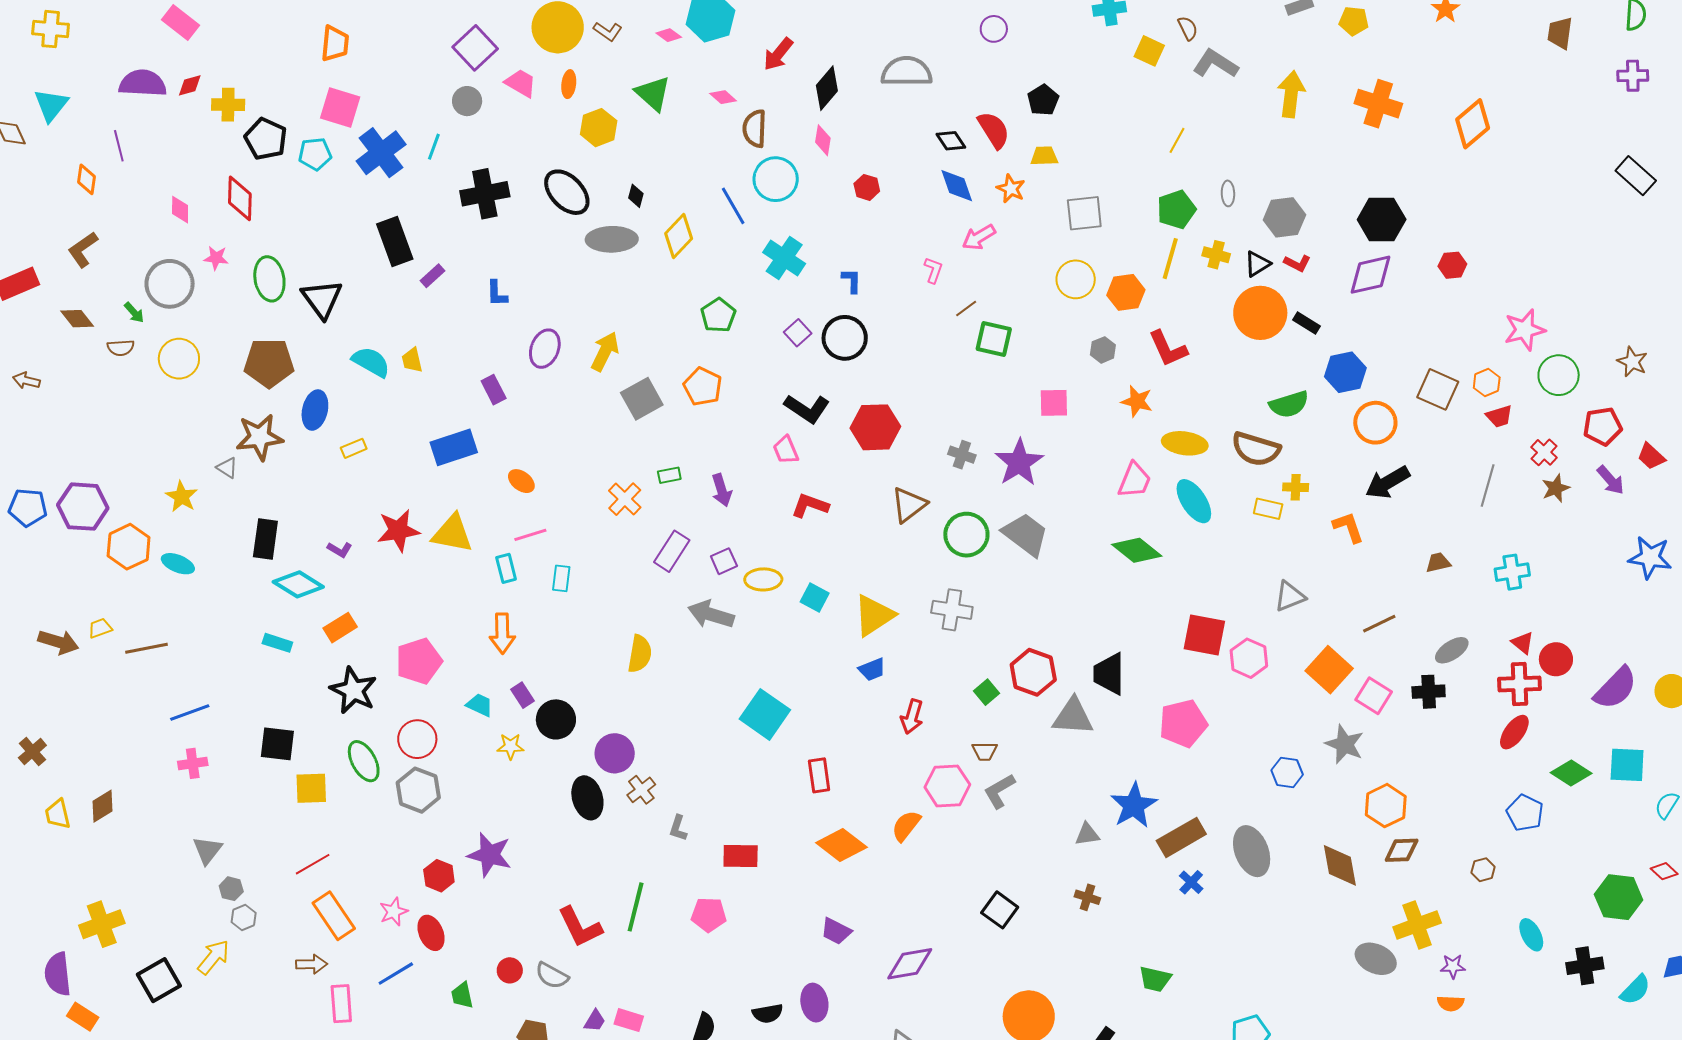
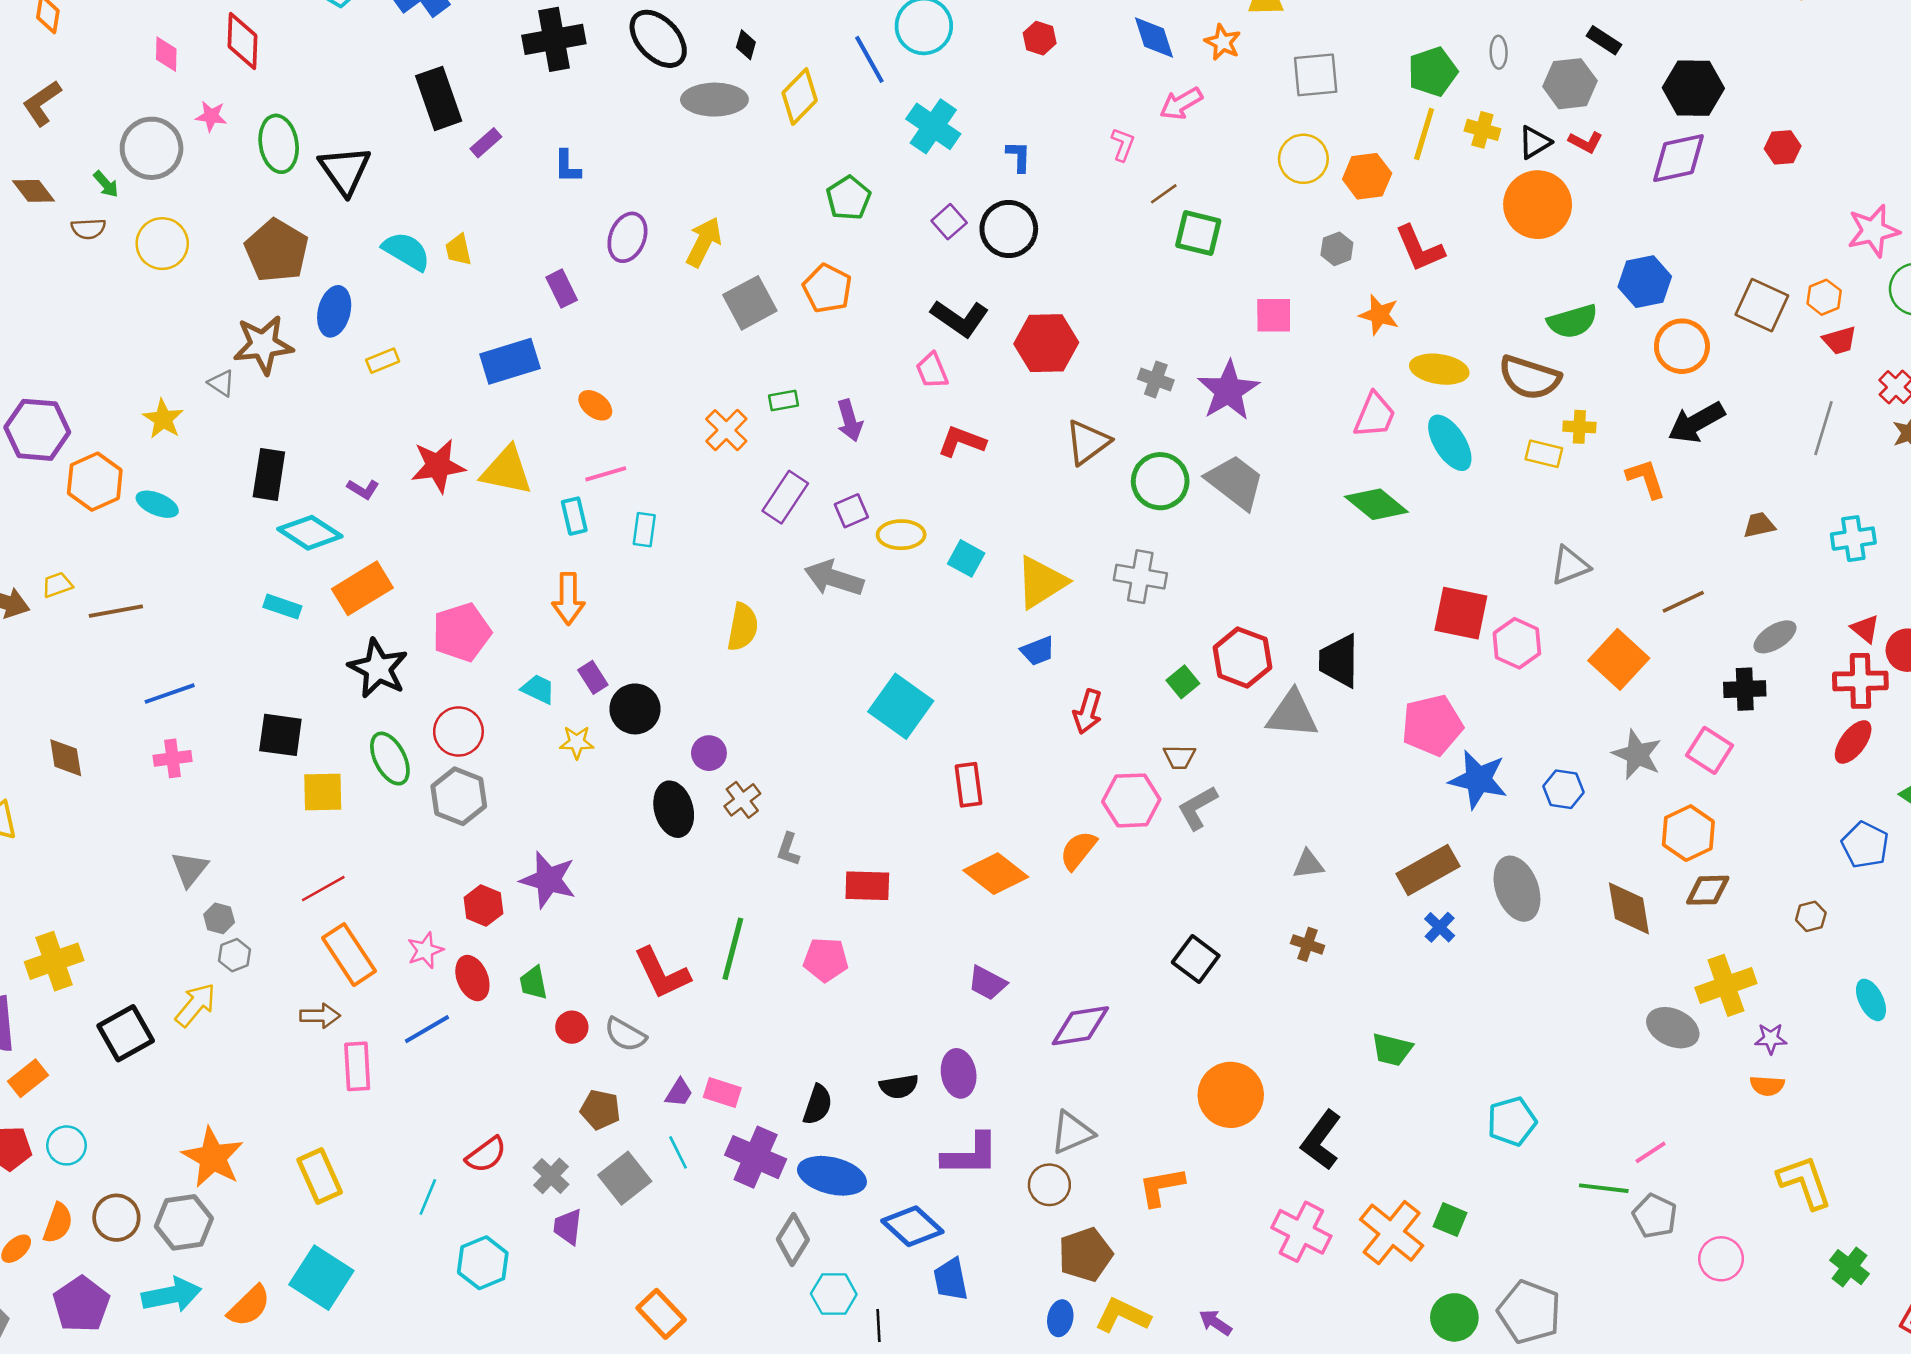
black rectangle: (1306, 323) -> (1604, 40), moved
brown pentagon: (269, 363) -> (277, 251), turned 30
orange rectangle: (340, 628) -> (362, 588), size x1.4
pink square: (1374, 696) -> (1709, 750), moved
purple circle: (615, 753) -> (709, 753), size x0.7
blue star: (1134, 805) -> (1478, 780), moved, turned -30
brown diamond: (103, 806) -> (66, 758), moved, turned -68
green trapezoid: (462, 995) -> (533, 983), moved
orange rectangle: (83, 1017) -> (28, 1078), turned -72

